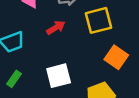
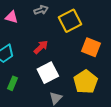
red arrow: (56, 28) -> (41, 47), moved

